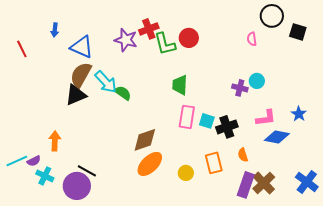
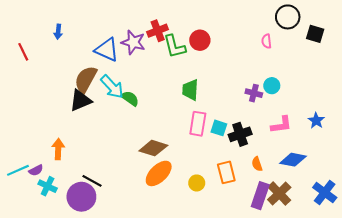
blue triangle: (82, 47) -> (107, 50), moved
blue diamond: (277, 137) -> (293, 160), moved
brown diamond: (145, 140) -> (153, 148), turned 36

